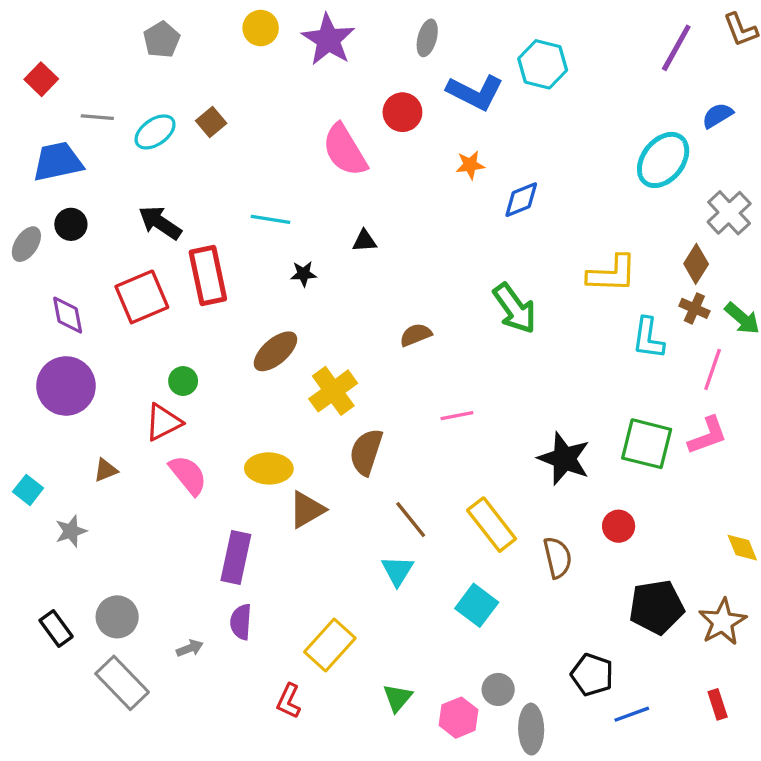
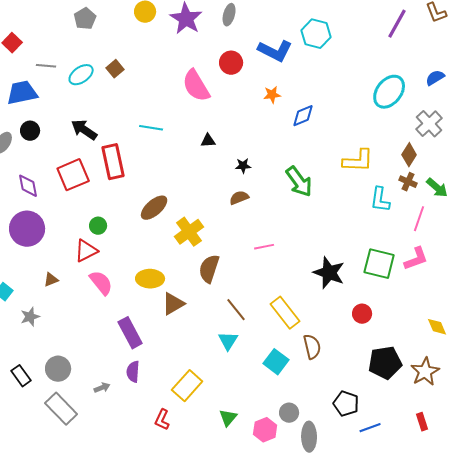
gray ellipse: (427, 38) -> (229, 15), moved
blue semicircle: (718, 115) -> (435, 78), moved
black star: (304, 274) -> (243, 166), moved
purple rectangle: (236, 558) -> (130, 333), turned -40
brown semicircle: (558, 558) -> (312, 347), moved

